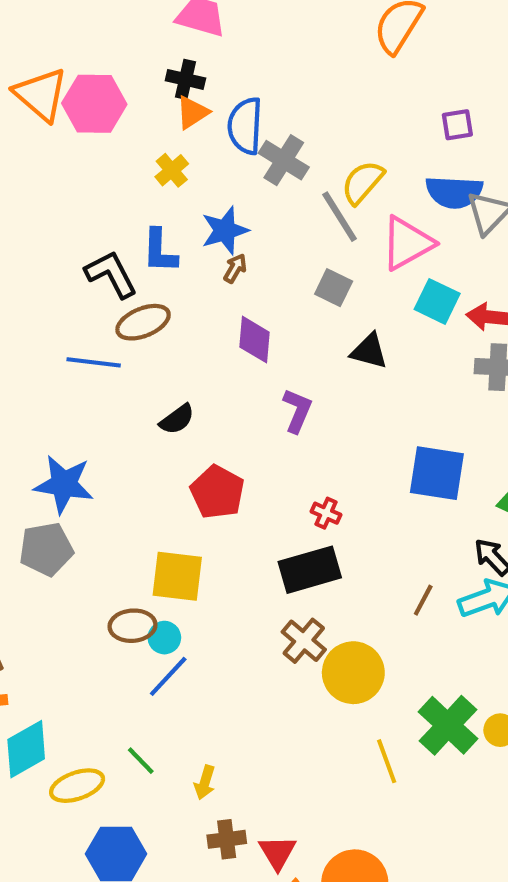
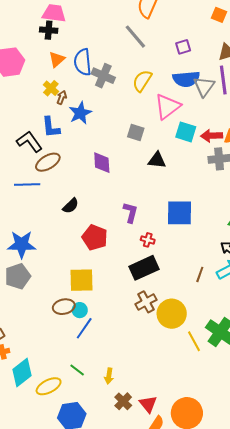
black cross: (185, 79) -> (49, 30), moved
gray line: (340, 217) -> (135, 37), moved
brown arrow: (235, 268) -> (62, 97), moved
purple L-shape: (297, 411) -> (130, 212), moved
blue square: (437, 473) -> (179, 213), moved
brown cross: (304, 641) -> (146, 302), turned 30
yellow line: (387, 761) -> (194, 341), moved
brown cross: (227, 839) -> (123, 401), turned -30

